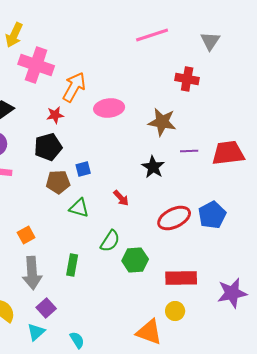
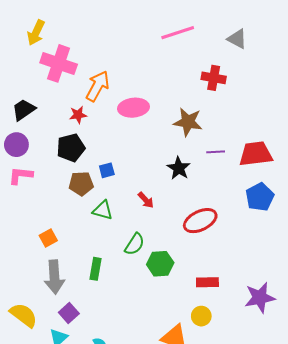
gray triangle: (210, 41) -> (237, 39), turned -35
blue pentagon: (212, 215) -> (260, 197), moved
red rectangle: (181, 278) -> (207, 282), size x0.7

